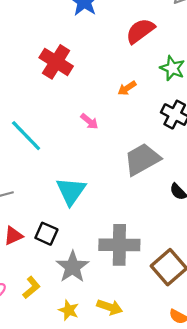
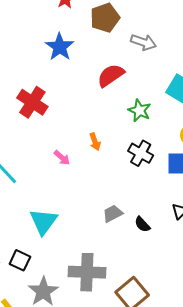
orange arrow: (127, 88) -> (95, 142), moved, turned -78
gray trapezoid: (142, 159) -> (113, 214), moved, size x0.6

